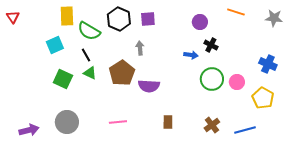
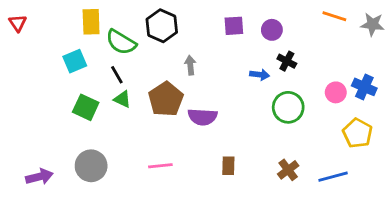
orange line: (236, 12) -> (334, 16), moved
purple square: (148, 19) -> (234, 26), moved
pink circle: (237, 82) -> (336, 92), moved

